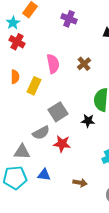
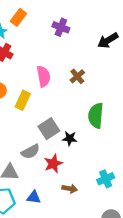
black star: (88, 121) -> (70, 138), moved
red star: (62, 144) -> (53, 164), turned -30
brown arrow: (80, 183) -> (70, 189), moved

